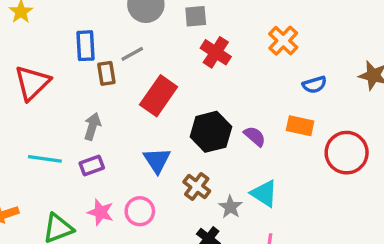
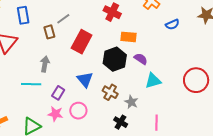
blue rectangle: (85, 46) -> (23, 15), moved
orange rectangle: (300, 126) -> (129, 37), moved
red circle: (347, 153) -> (196, 80), moved
cyan line: (45, 159) -> (31, 84), moved
purple rectangle: (92, 165) -> (58, 93), moved, turned -32
cyan triangle: (264, 193) -> (153, 81), moved, turned -42

